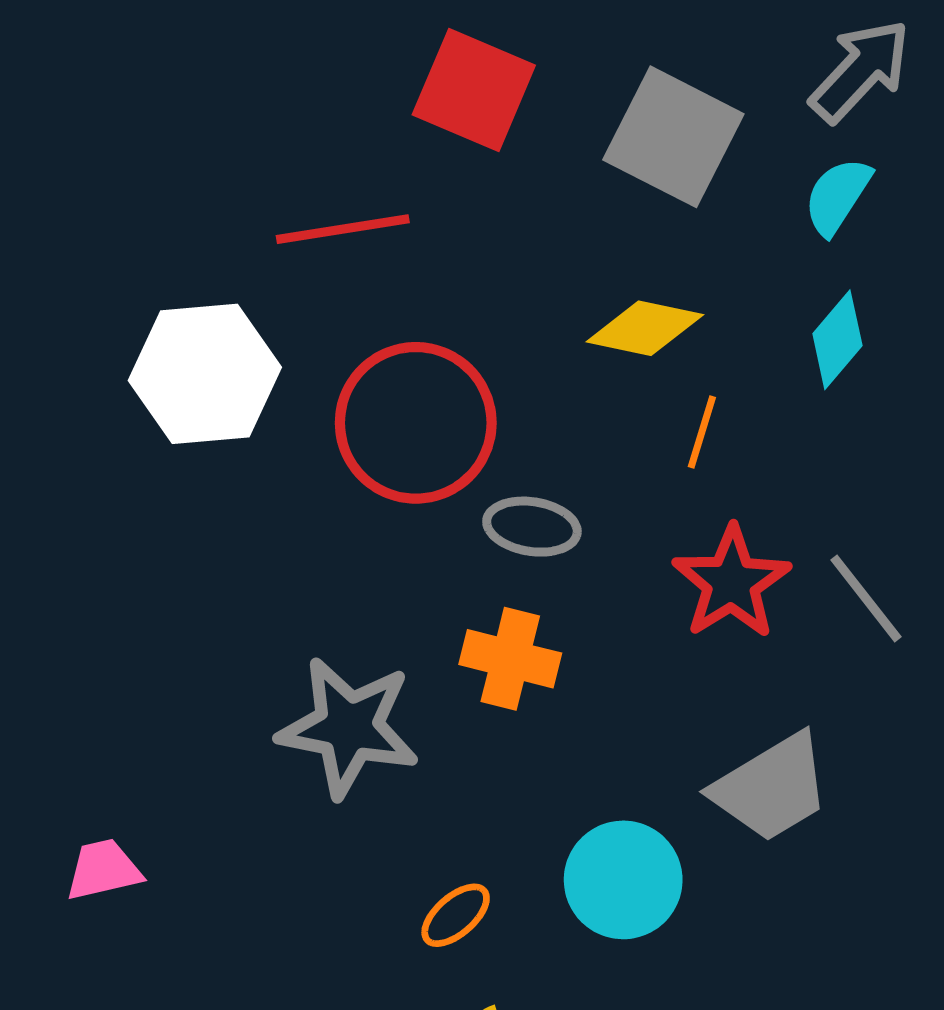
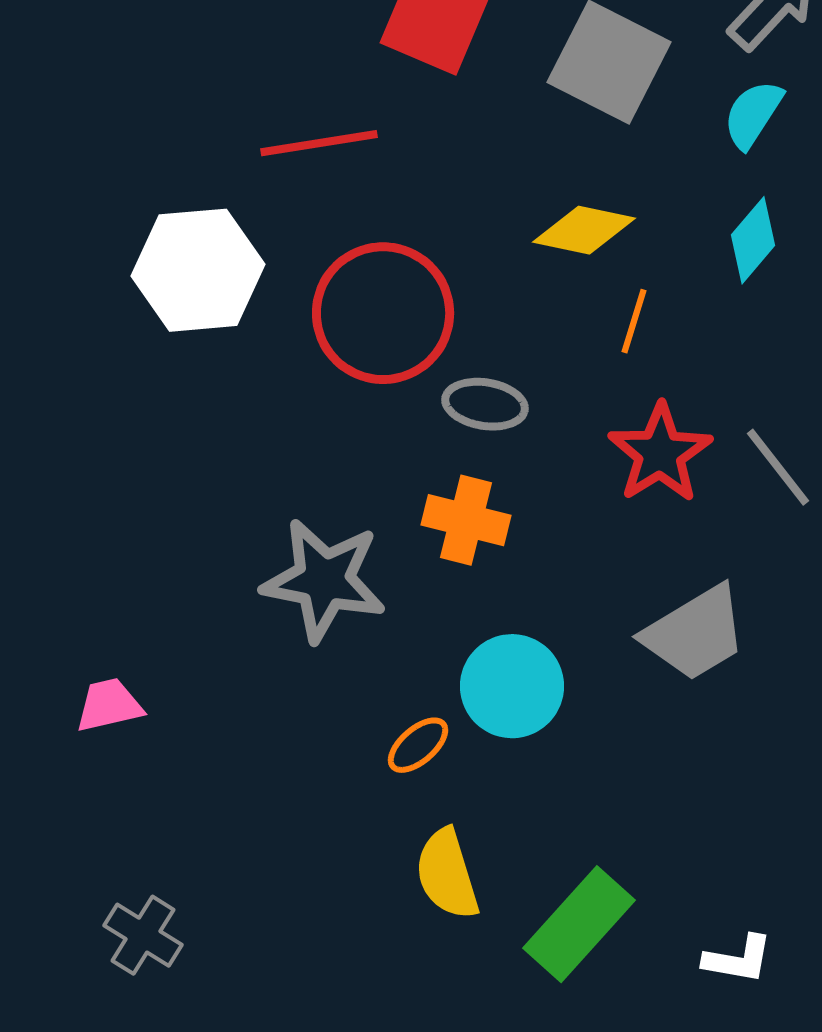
cyan circle: (623, 880) -> (512, 686), moved

